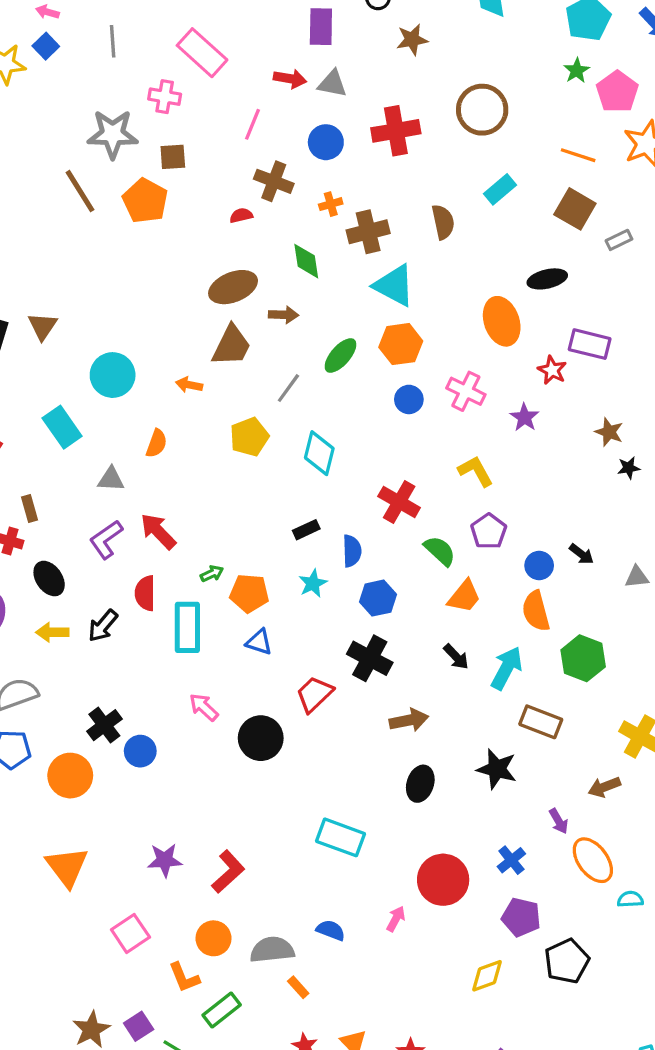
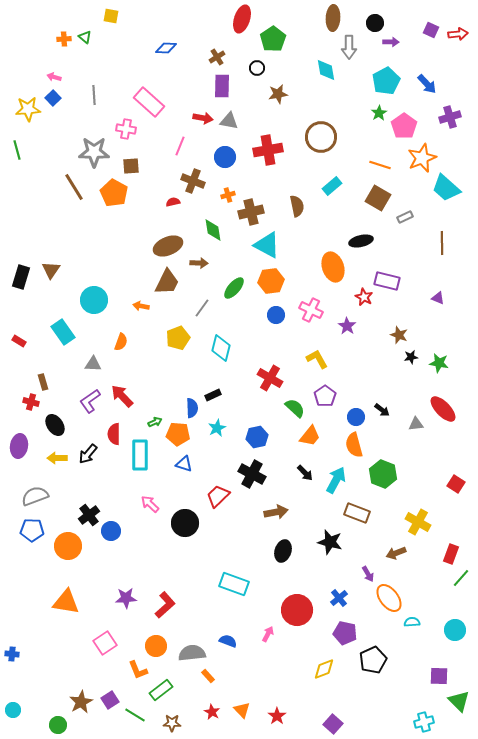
blue semicircle: (352, 551) -> (192, 408), moved
orange triangle: (67, 867) -> (66, 602), turned -44

